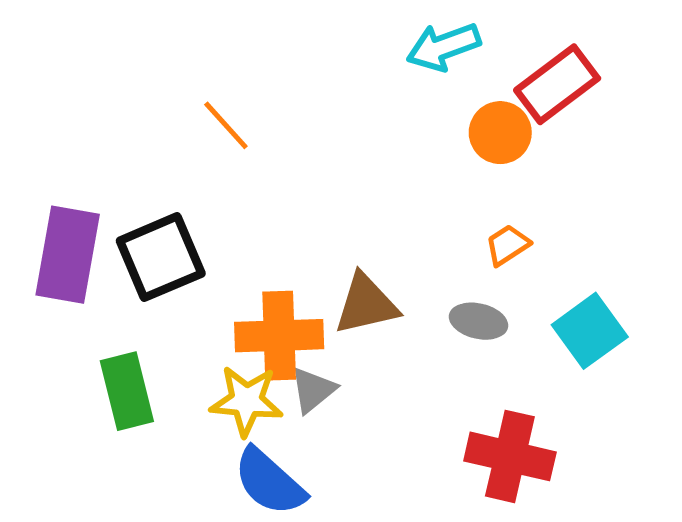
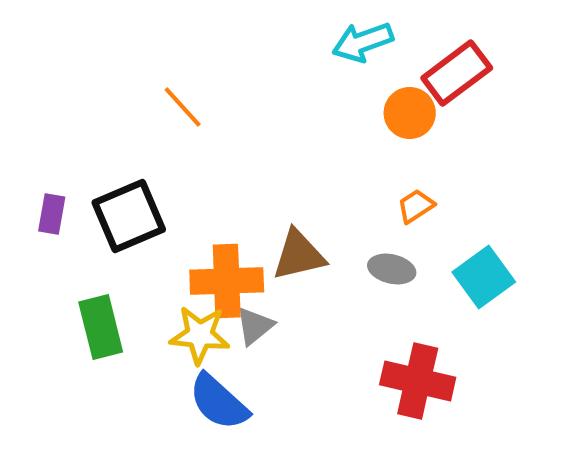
purple rectangle: (68, 255) -> (52, 214), size x0.5

